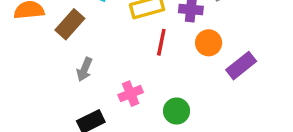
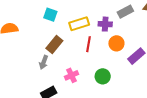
brown rectangle: (70, 24) -> (54, 44), moved
green circle: (177, 111) -> (103, 76), moved

